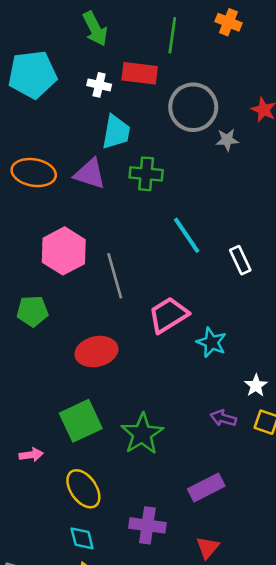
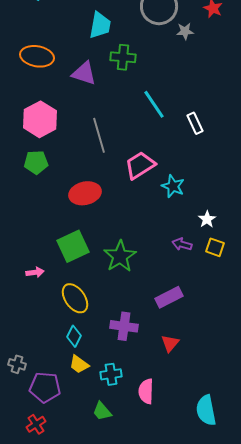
purple triangle: (90, 174) -> (84, 73), moved
pink hexagon: (64, 251) -> (40, 119), moved
cyan diamond: (82, 538) -> (74, 336), turned 40

